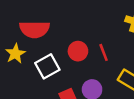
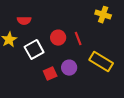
red semicircle: (35, 29) -> (24, 21), size x0.6

